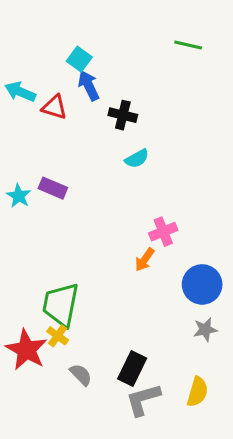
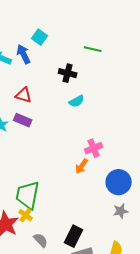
green line: (188, 45) -> (93, 49), moved
blue arrow: (89, 86) -> (24, 54), moved
red triangle: (54, 107) -> (24, 95), moved

